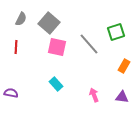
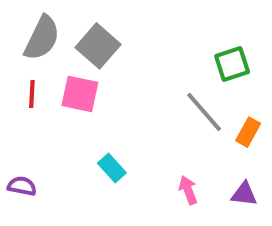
gray semicircle: (21, 19) -> (42, 38), size x1.6
gray line: (89, 44) -> (204, 112), moved
pink square: (57, 47) -> (80, 94), moved

